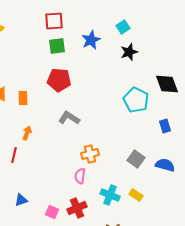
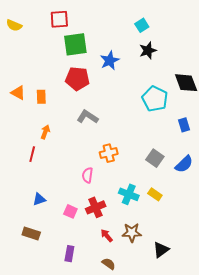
red square: (54, 21) -> (59, 19), moved
blue star: (91, 40) -> (110, 61), moved
green square: (57, 46) -> (75, 44), size x1.4
blue semicircle: (165, 165) -> (184, 164), turned 120
pink semicircle: (80, 176) -> (88, 175), moved

